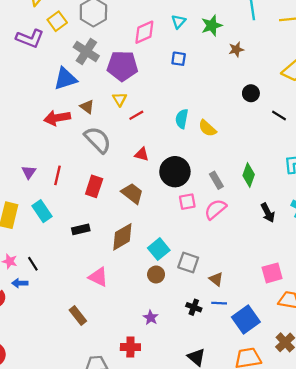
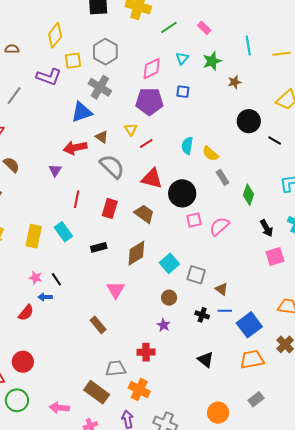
yellow square: (57, 21) -> (73, 61), turned 30
purple pentagon: (122, 66) -> (149, 102), moved
black circle: (251, 93) -> (249, 121), size x1.5
red triangle: (142, 154) -> (152, 178), size x1.6
purple triangle: (29, 172) -> (55, 170), moved
gray rectangle: (216, 180) -> (223, 177), moved
pink square: (272, 273) -> (275, 257), moved
brown circle: (156, 275) -> (169, 298), moved
pink triangle: (98, 277) -> (116, 290), turned 36

